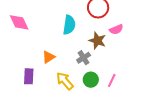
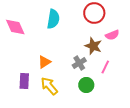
cyan semicircle: (69, 25) -> (53, 19), moved
pink line: (112, 80) -> (105, 67), moved
yellow arrow: (65, 81) -> (49, 86), moved

